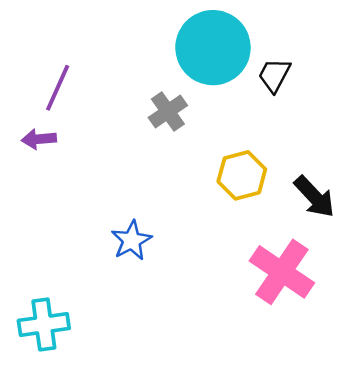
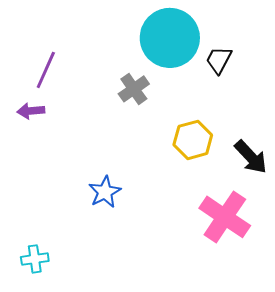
cyan cross: (44, 324) -> (35, 259), size x0.7

